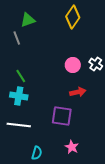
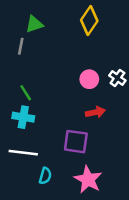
gray line: (17, 38) -> (21, 46), turned 32
pink star: (72, 147) -> (88, 179), size x1.6
cyan semicircle: (37, 153) -> (45, 176), moved

